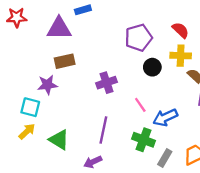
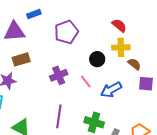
purple pentagon: (139, 38) -> (66, 32), moved
pink line: (140, 105) -> (86, 81), moved
blue arrow: (165, 117) -> (111, 90), moved

